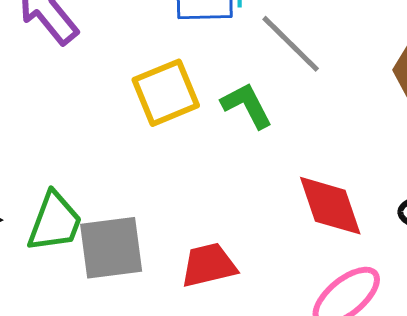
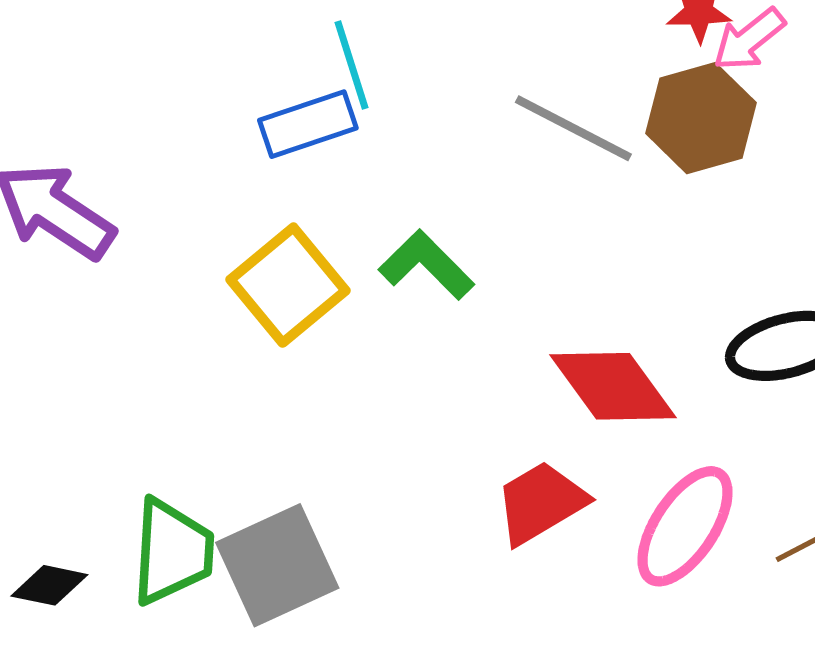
gray line: (291, 44) -> (573, 128), moved
red trapezoid: (209, 265) -> (541, 503), moved

